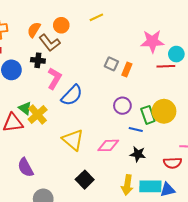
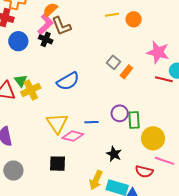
orange circle: (61, 25) -> (134, 19), moved
pink L-shape: (54, 78) -> (45, 24), moved
purple circle: (122, 106) -> (120, 113), moved
yellow circle: (164, 111) -> (153, 138), moved
blue line: (136, 129) -> (91, 122), moved, turned -32
pink diamond: (108, 145) -> (73, 136), moved
black square: (85, 180) -> (57, 164), turned 30

